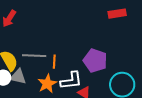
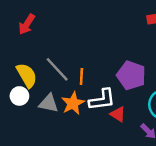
gray line: (34, 56) -> (57, 69), turned 45
gray triangle: (18, 77) -> (49, 103), moved

